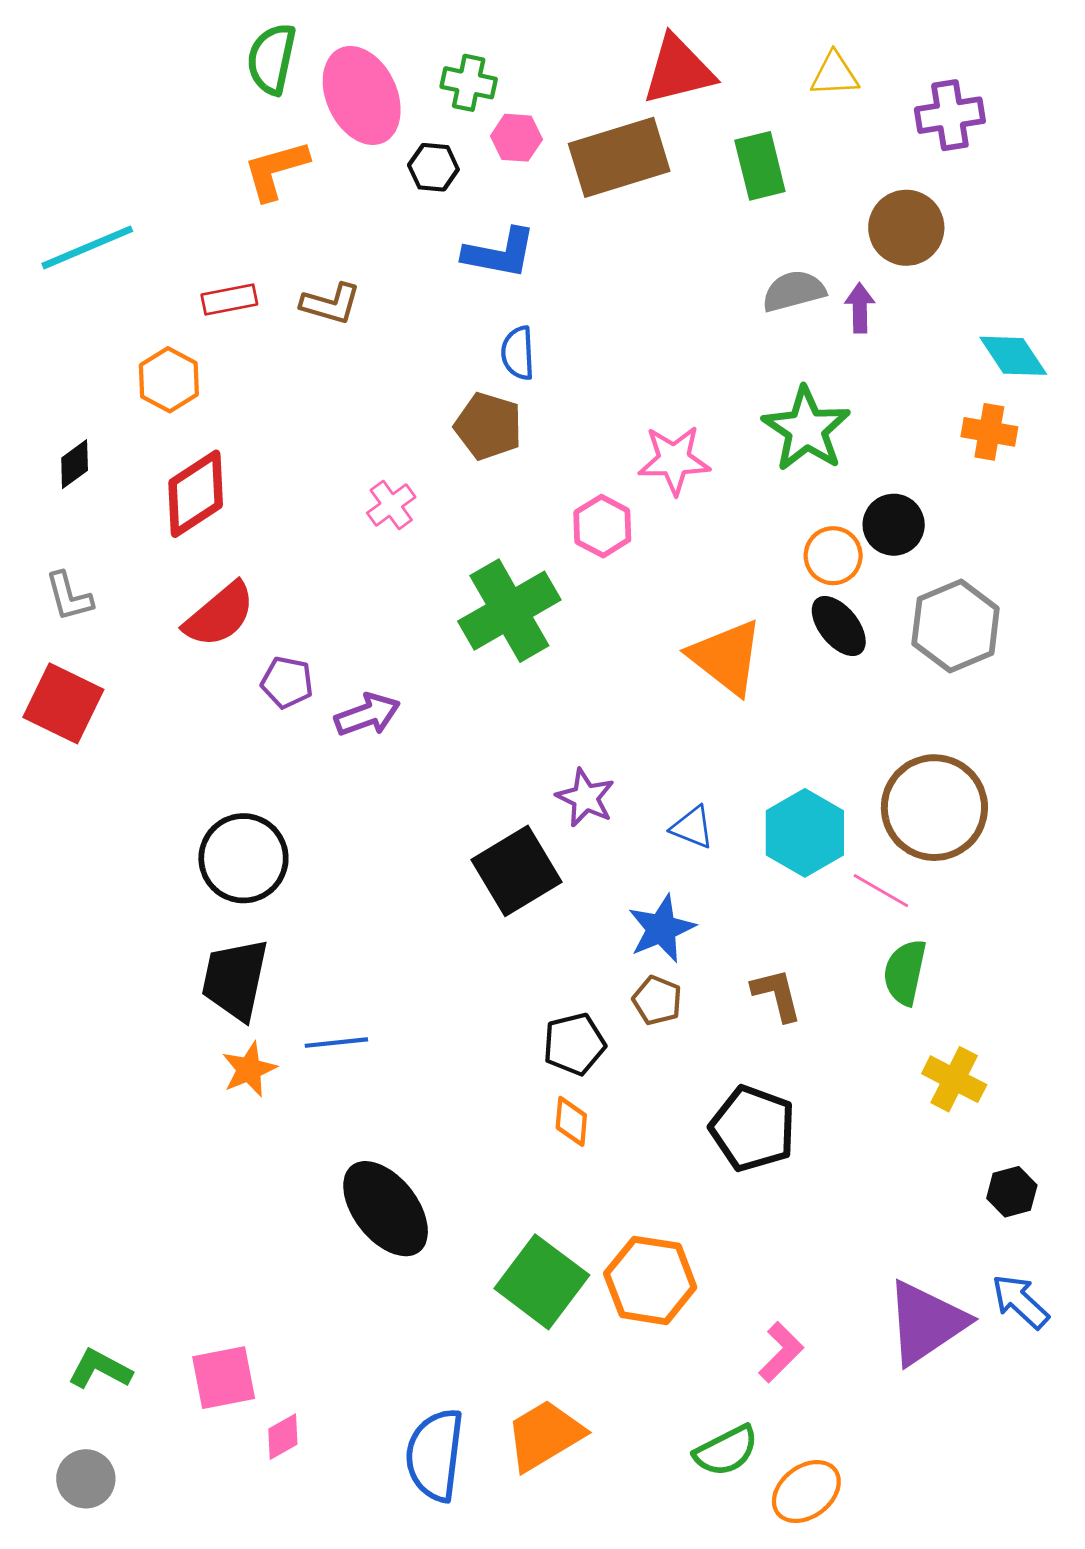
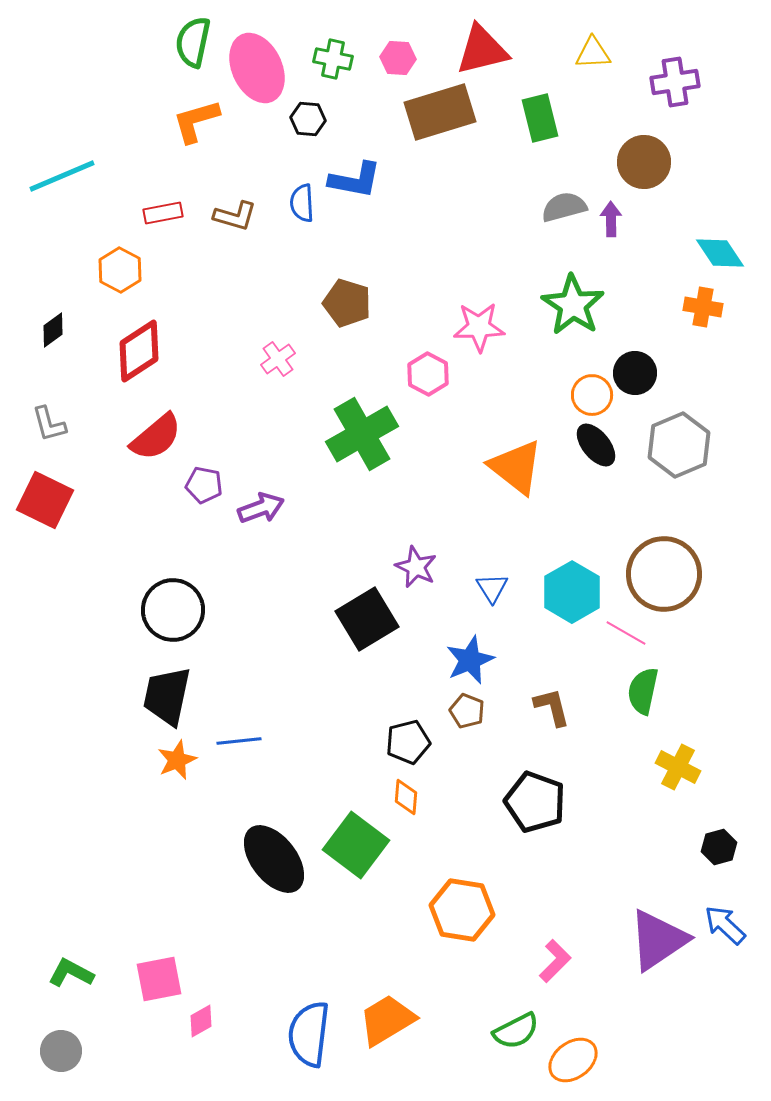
pink hexagon: (516, 138) -> (398, 58), moved
blue semicircle: (518, 353) -> (302, 203), moved
blue triangle: (692, 827) -> (492, 588), turned 36
green square: (542, 1282) -> (356, 845), moved

